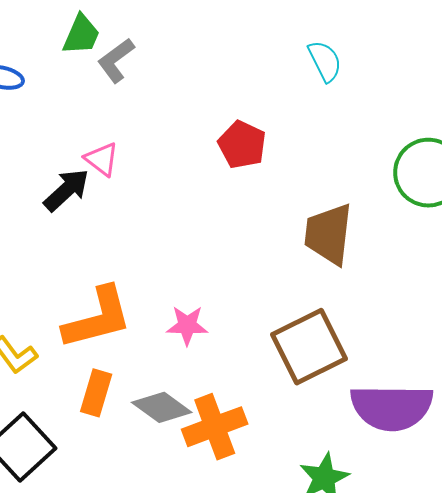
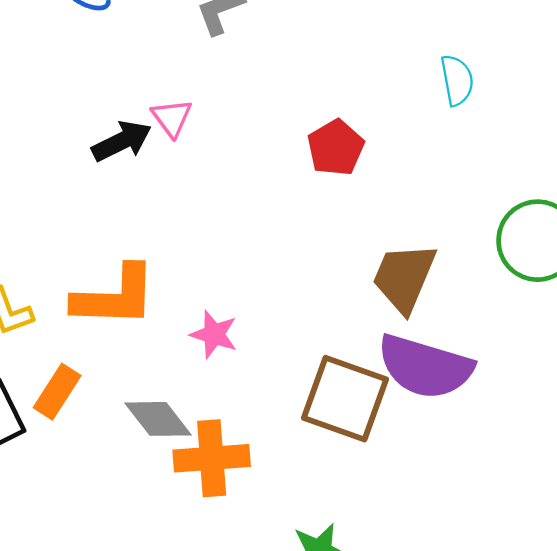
brown square: (309, 347) -> (345, 399), turned 30
orange rectangle: (96, 393) -> (57, 392), moved
purple semicircle: (392, 407) -> (425, 367), moved

